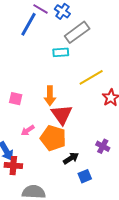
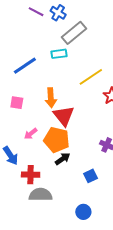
blue line: (28, 24) -> (25, 66), moved, turned 30
black arrow: (71, 158) -> (63, 159), moved
red cross: (13, 166) -> (31, 175), moved

